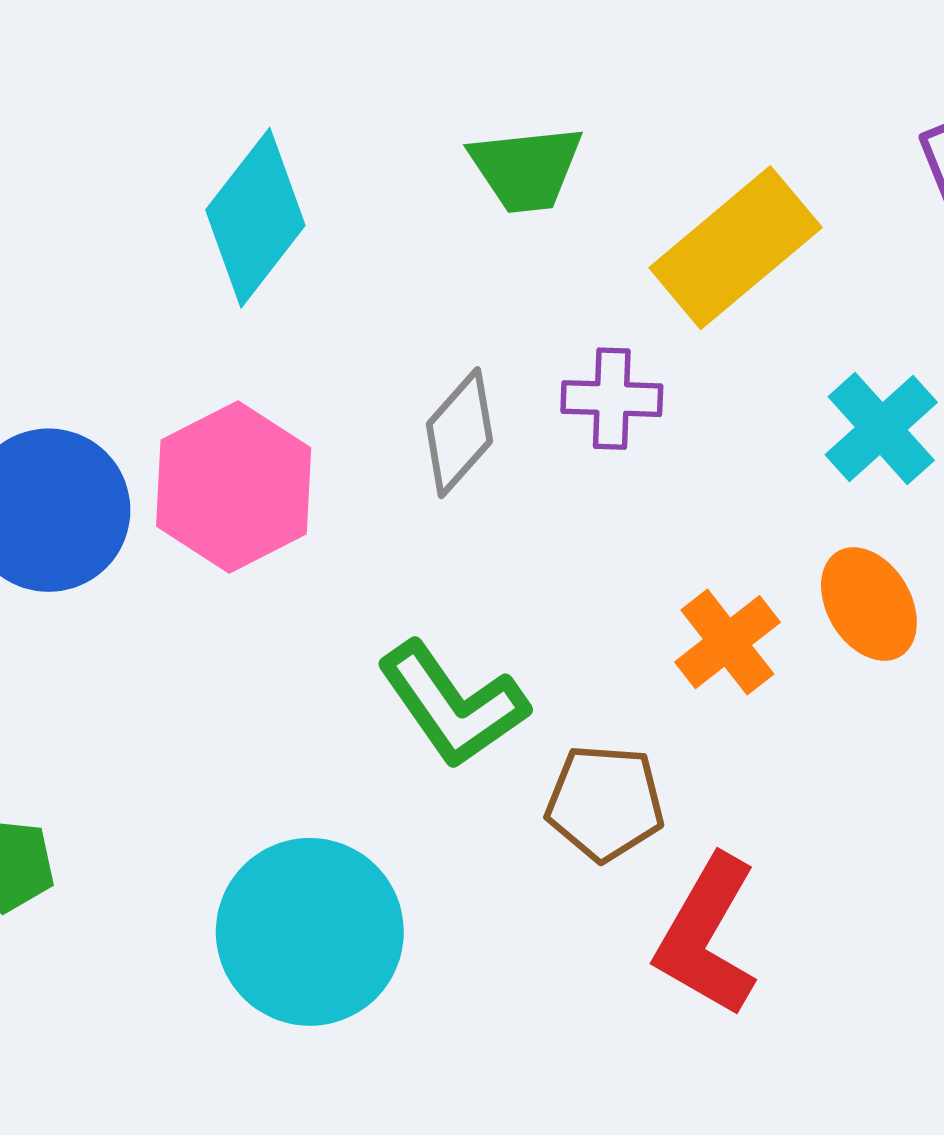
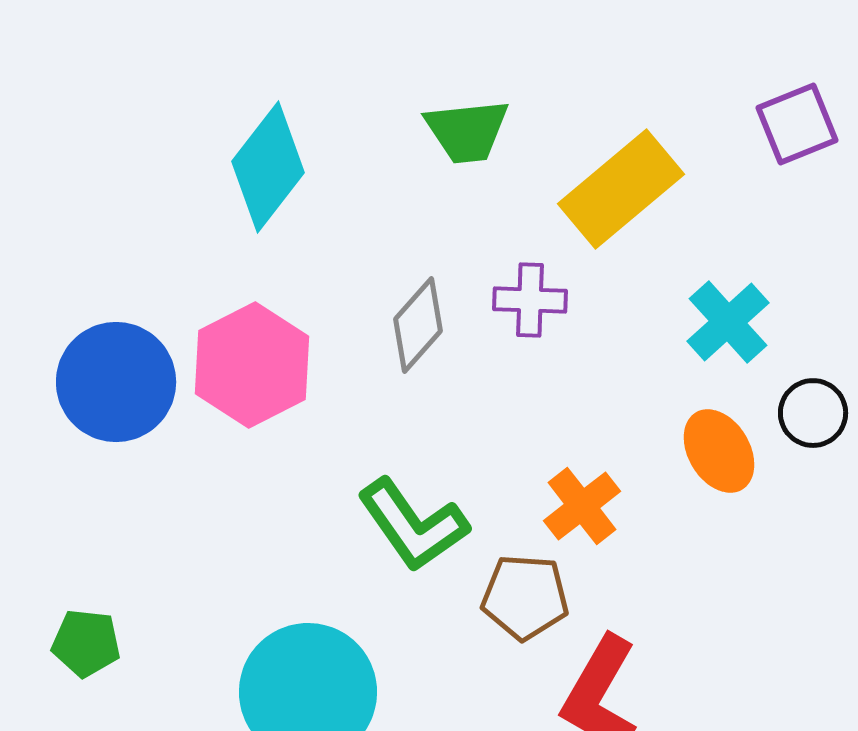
orange cross: (727, 642) -> (582, 506), moved

